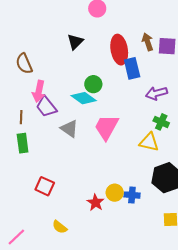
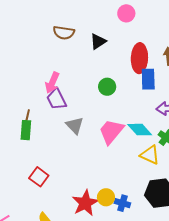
brown semicircle: (24, 64) -> (64, 33), moved, turned -70
cyan diamond: (84, 98) -> (140, 130), moved
brown line: (21, 117) -> (27, 116), moved
red star: (95, 202) -> (85, 203), size x1.5

